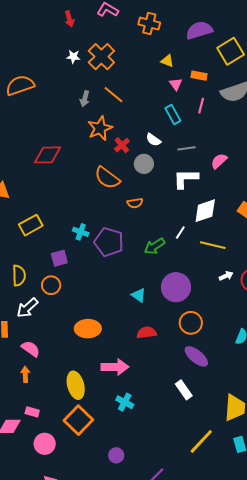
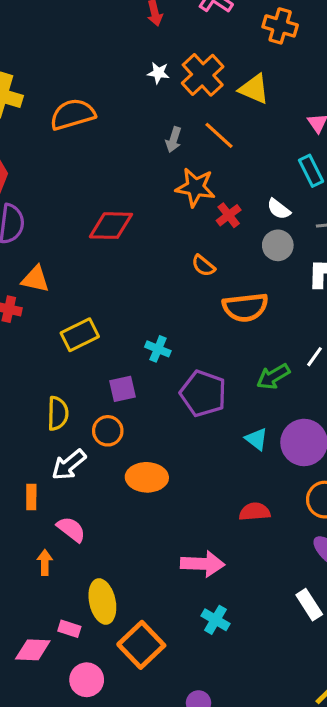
yellow triangle: (167, 61) -> (254, 89), moved, size x1.5
orange star: (100, 128) -> (195, 187), turned 30
gray circle: (144, 164) -> (278, 245), moved
orange semicircle: (107, 178) -> (203, 266), size x0.6
orange semicircle: (135, 203) -> (245, 307), size x1.8
purple pentagon: (109, 242) -> (203, 393), moved
cyan triangle: (139, 295) -> (256, 439), moved
orange ellipse: (88, 329) -> (147, 477), moved
orange arrow: (25, 374) -> (45, 562), moved
yellow ellipse: (76, 385) -> (102, 602), moved

